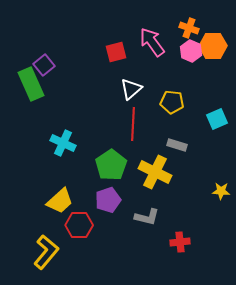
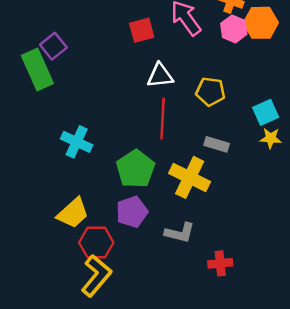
white triangle: (131, 89) -> (160, 76), turned 35
yellow star: (221, 191) -> (271, 138), moved
yellow L-shape: (46, 252) -> (96, 276), moved

